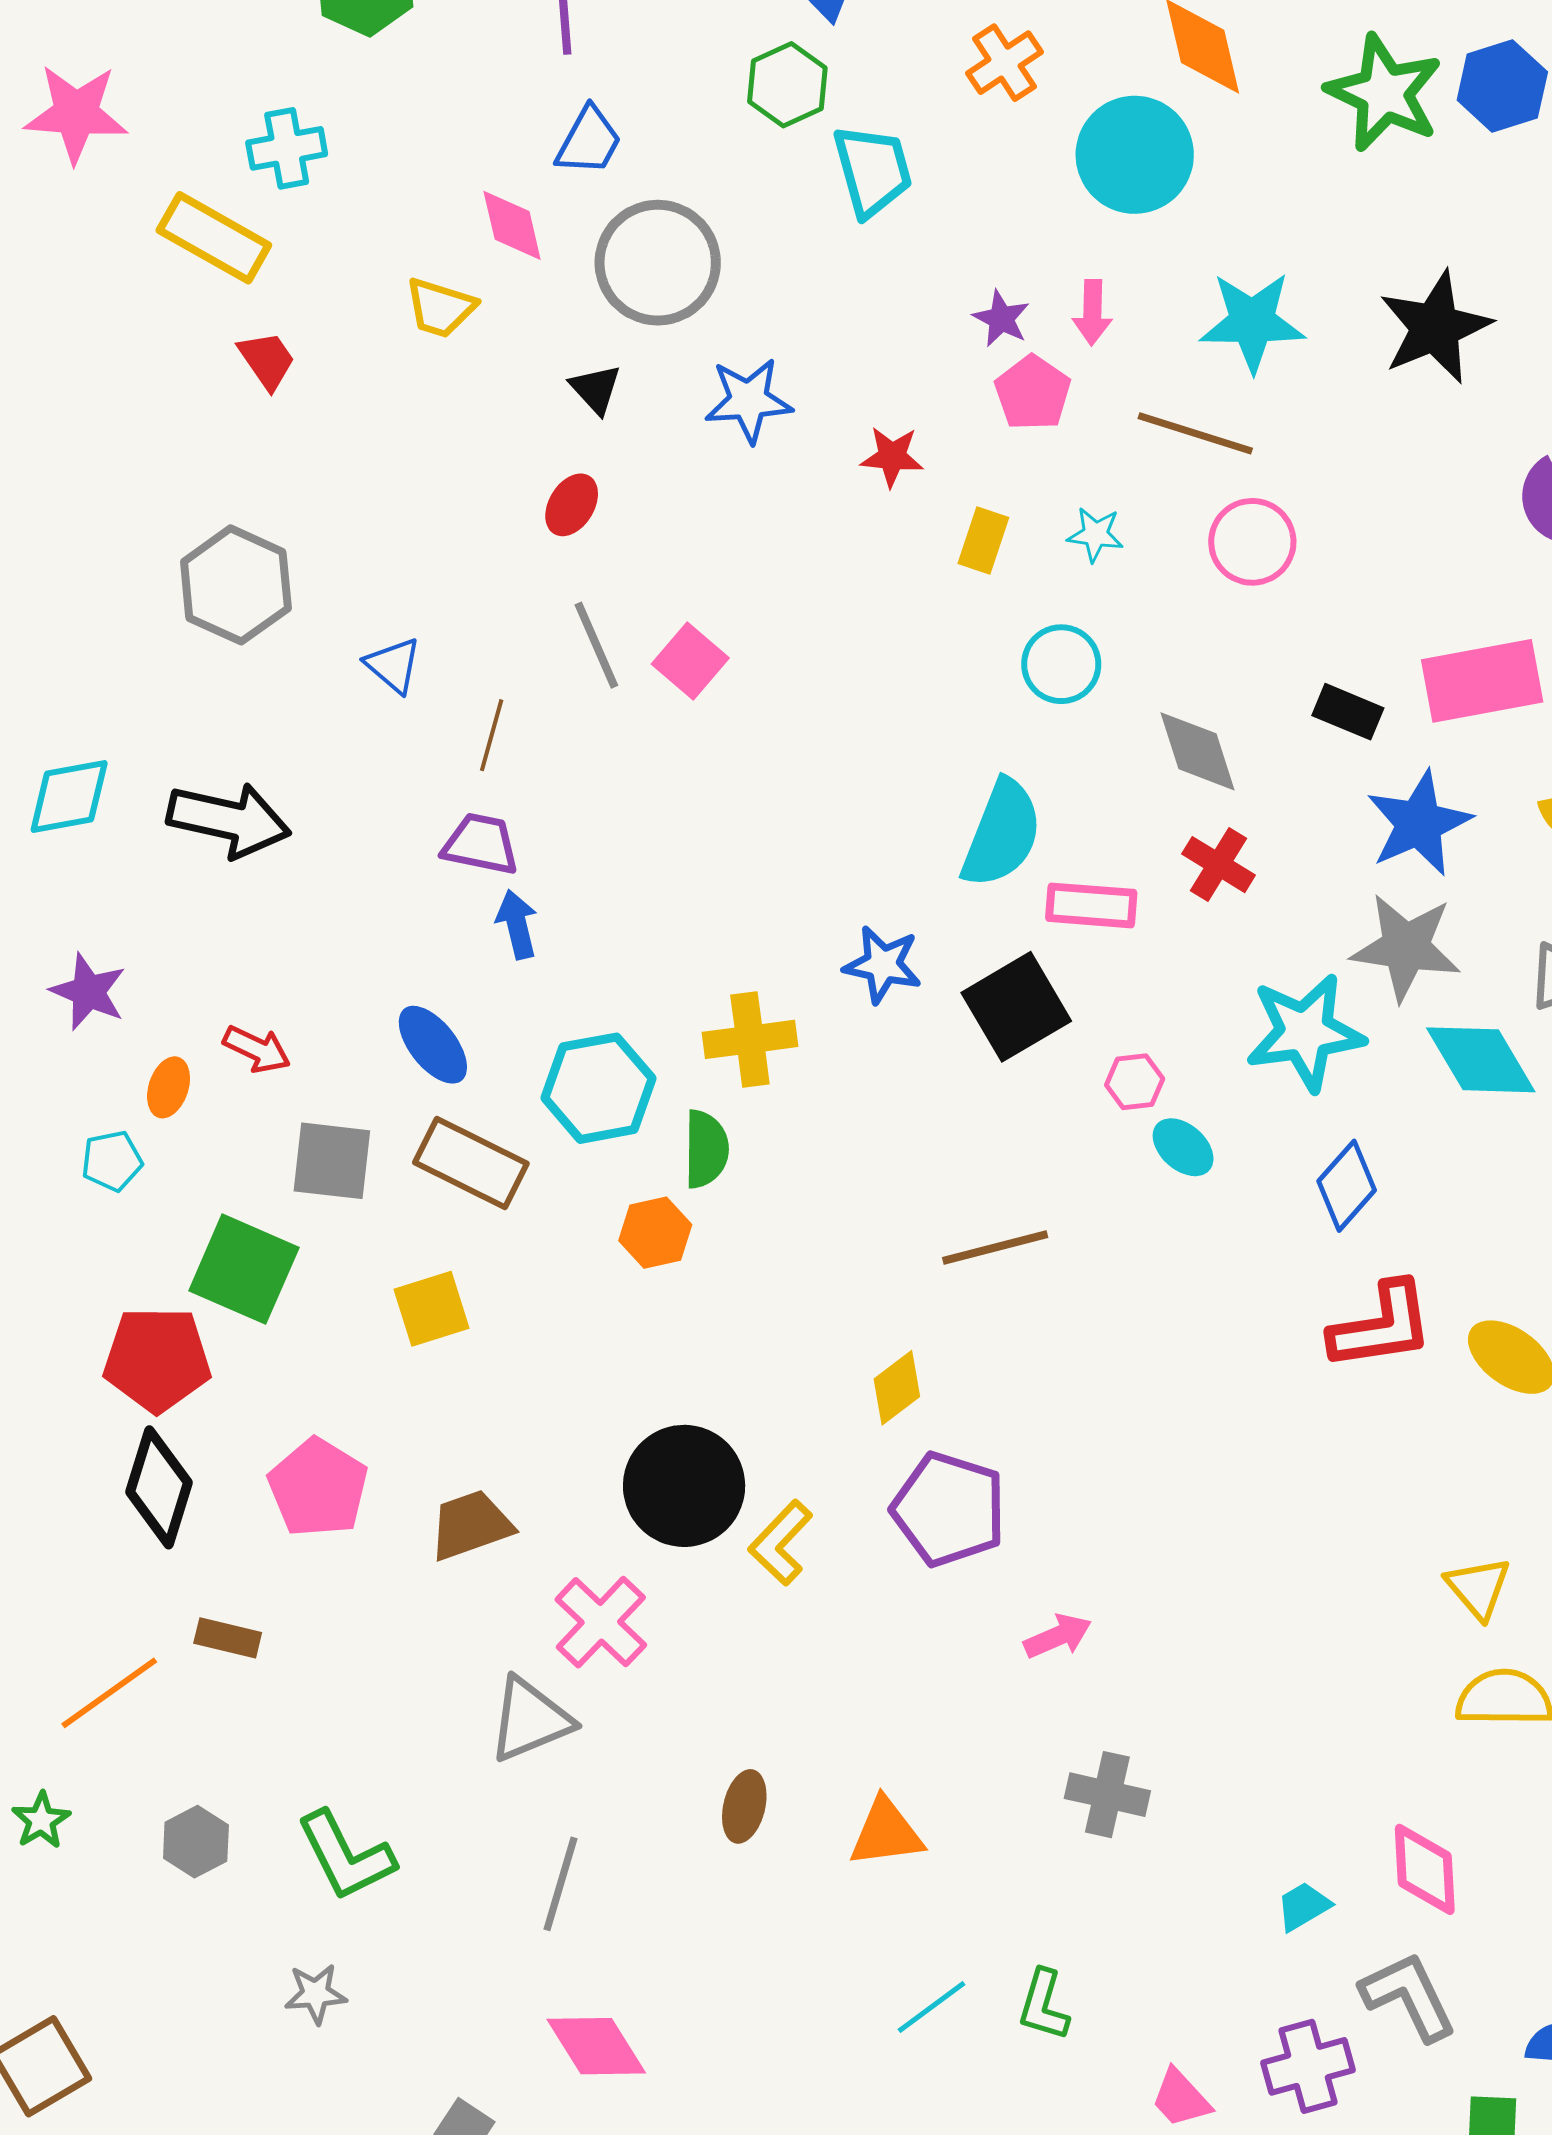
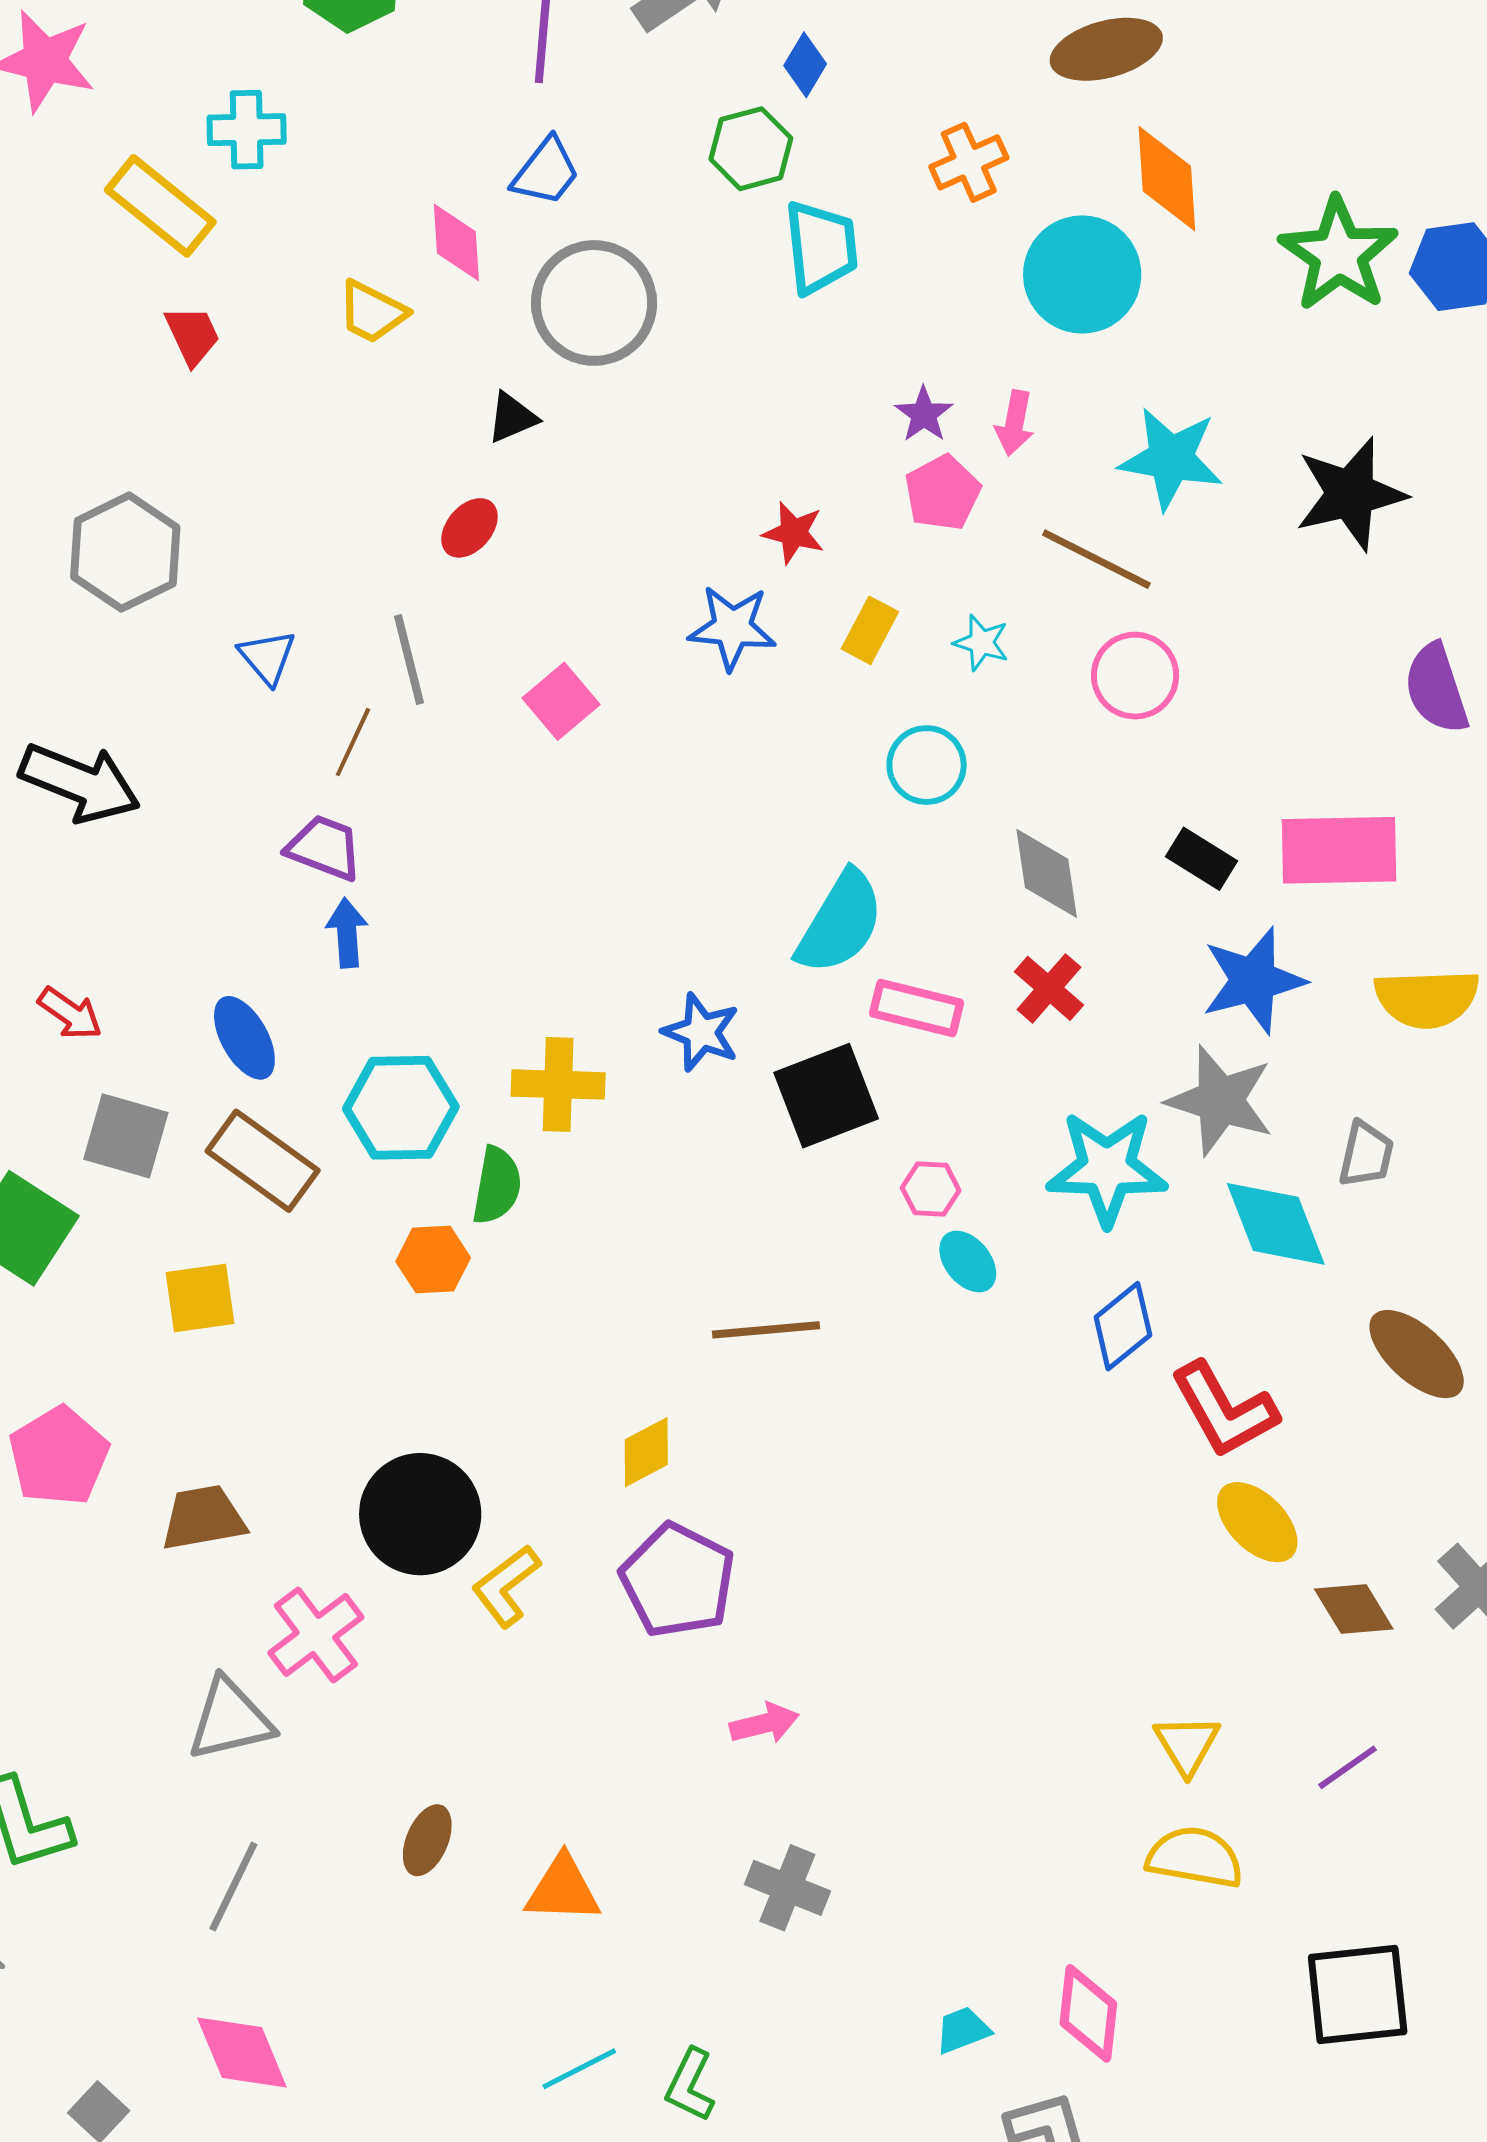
black triangle: (596, 389) -> (512, 418), turned 40
blue star: (749, 400) -> (732, 628), moved
gray line: (596, 645) -> (409, 659), moved
red L-shape: (1381, 1326) -> (1224, 1410), moved, turned 60

